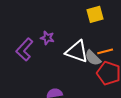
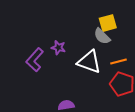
gray semicircle: (93, 58) -> (102, 36), moved

